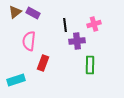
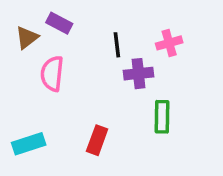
brown triangle: (15, 12) -> (27, 38), moved
red rectangle: (43, 63) -> (97, 140), moved

